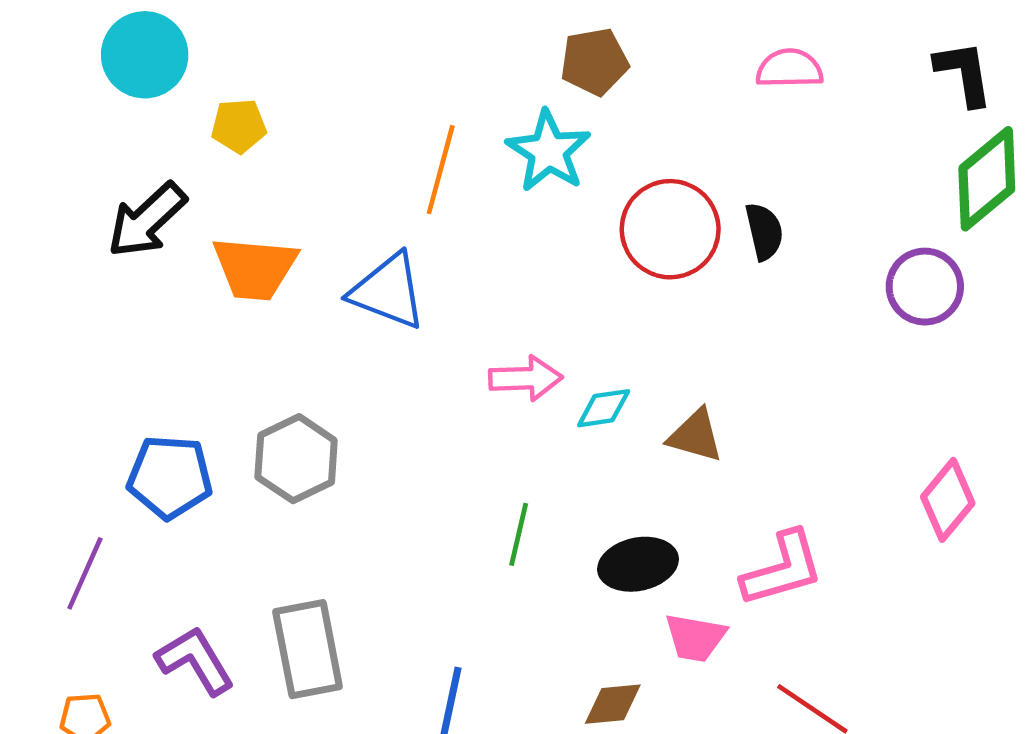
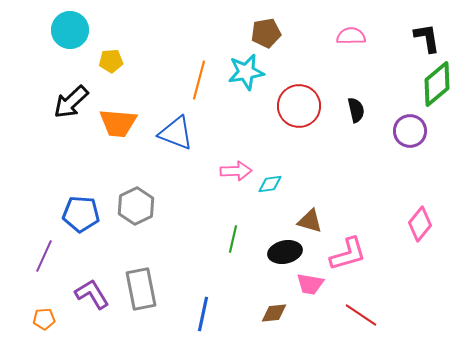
cyan star: (549, 151) -> (246, 72), turned 30
black semicircle: (764, 231) -> (356, 110), moved
brown triangle: (695, 436) -> (310, 221), moved

